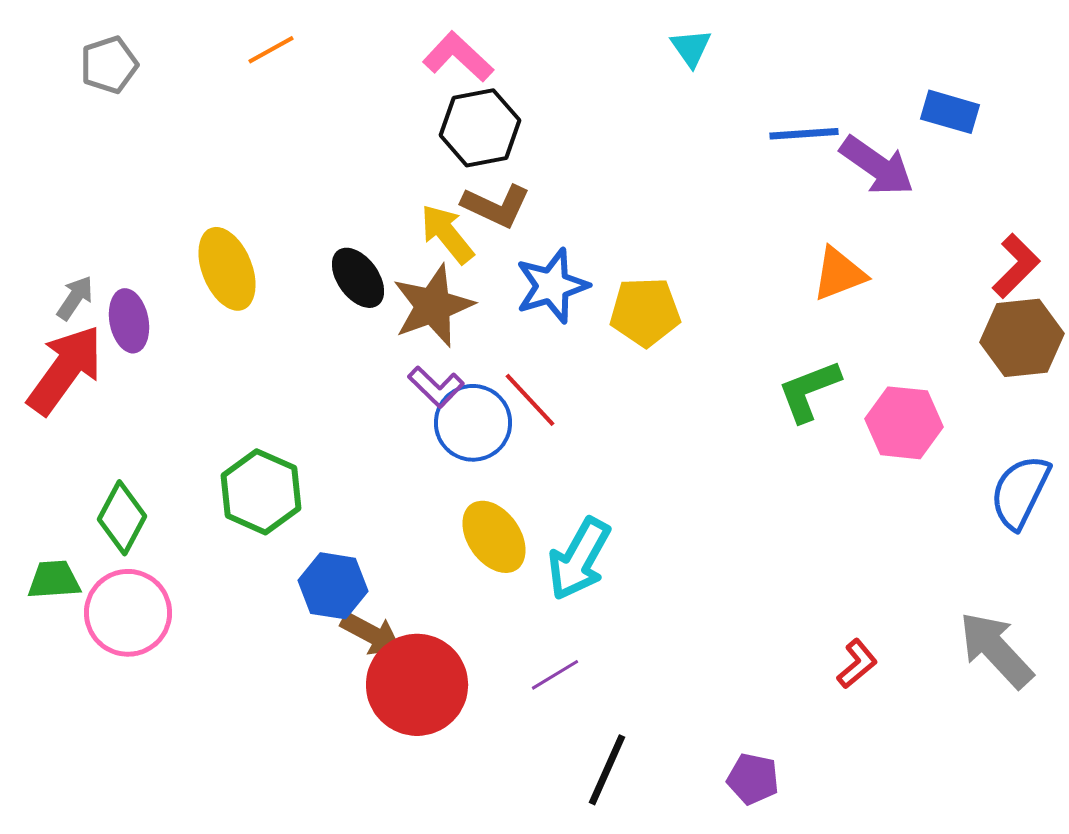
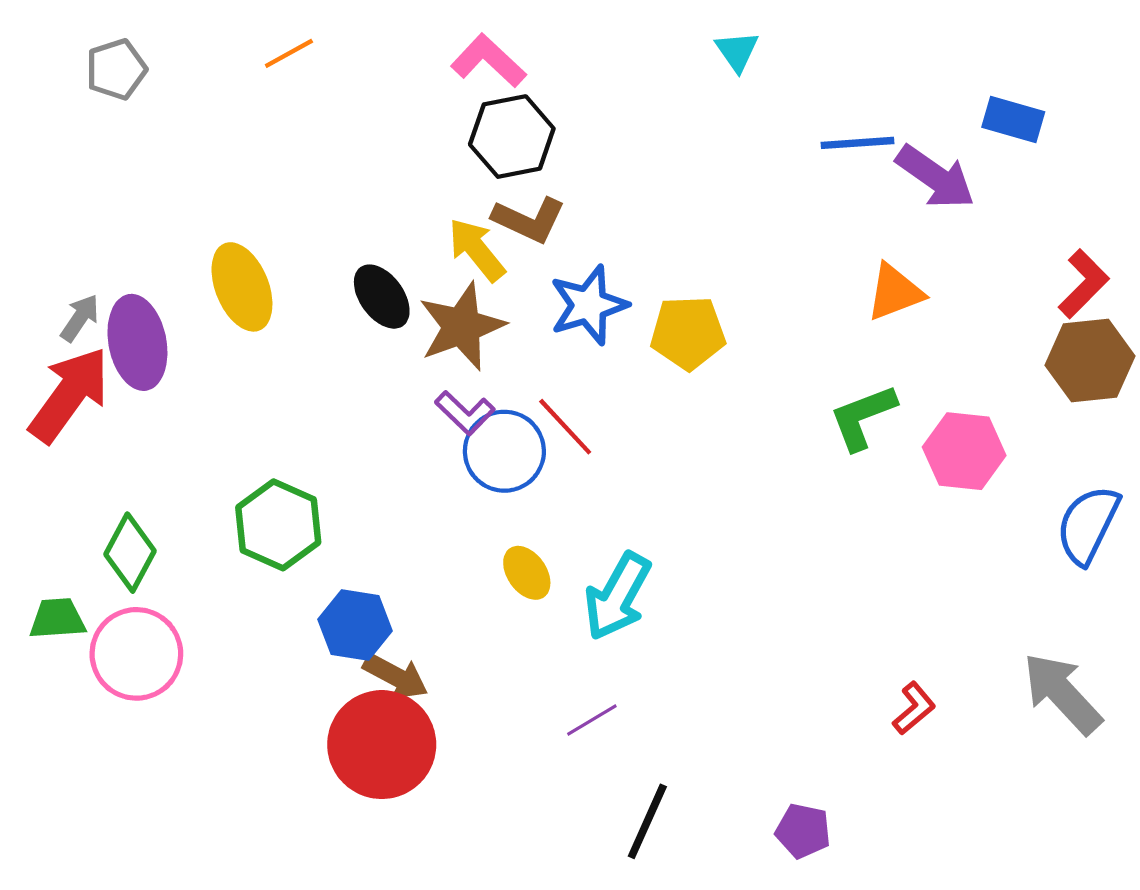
purple ellipse: (129, 321) -> (137, 342), size x1.4
yellow ellipse: (494, 537) -> (527, 573), size x0.7
red circle: (417, 685) -> (382, 745), moved

